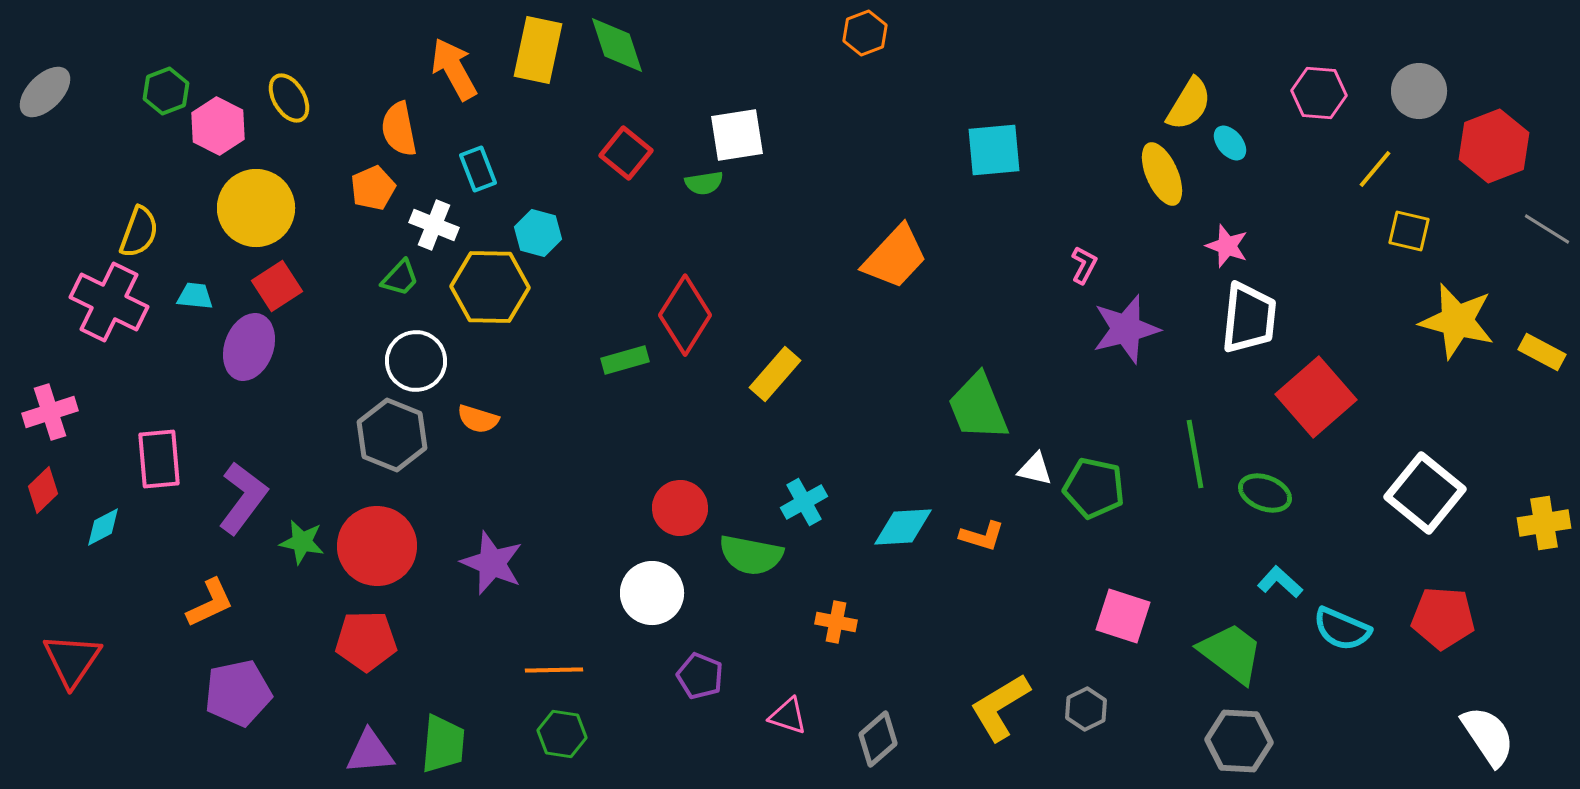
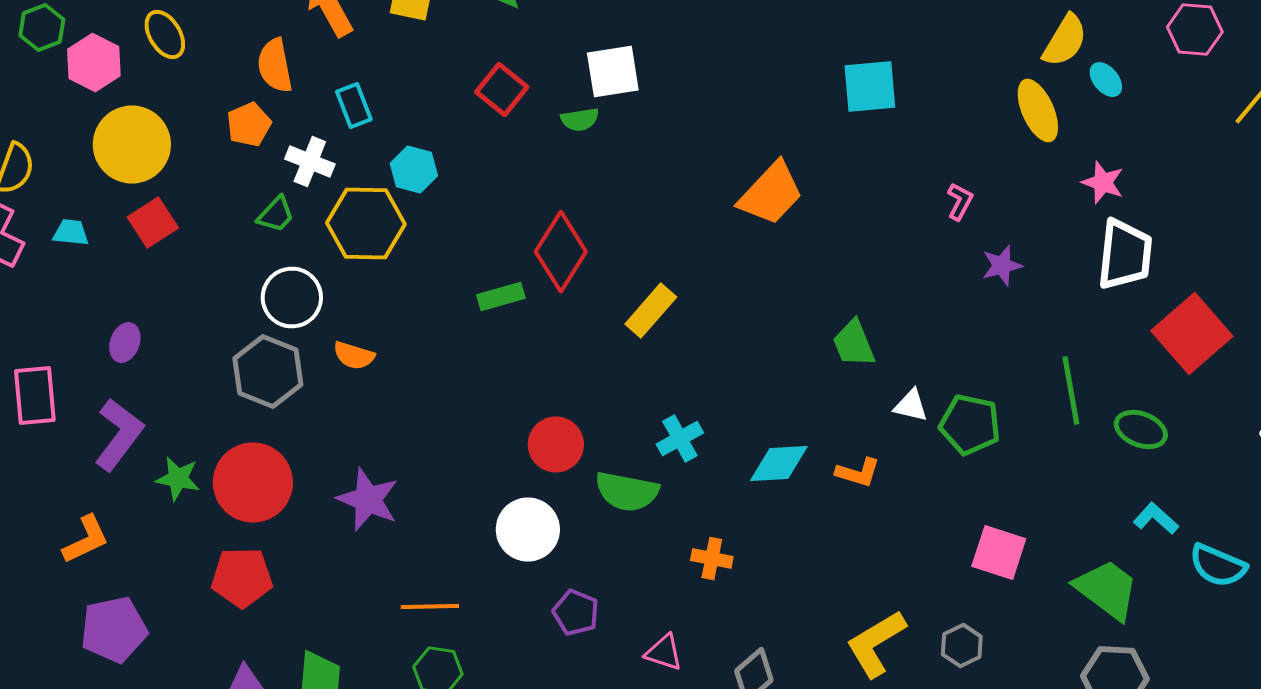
purple star: (1126, 329) -> (1002, 266), size x0.6
purple ellipse: (249, 347) -> (125, 342), moved, size x0.6
green trapezoid: (978, 407) -> (854, 344), size x0.7

